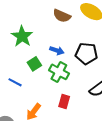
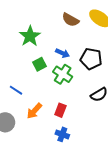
blue line: (15, 82) -> (16, 90), moved
red rectangle: (64, 101) -> (60, 110), moved

